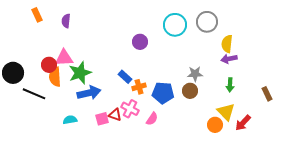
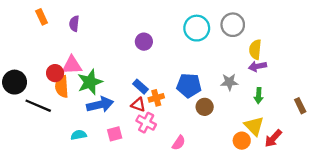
purple circle: (140, 42) -> (144, 42), moved
gray star: (195, 74) -> (229, 82), moved
brown circle: (190, 91) -> (205, 107), moved
blue pentagon: (163, 93) -> (189, 85), moved
red triangle: (115, 115) -> (138, 105), moved
pink semicircle: (152, 119) -> (179, 143), moved

